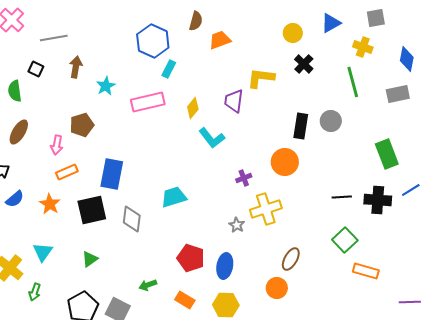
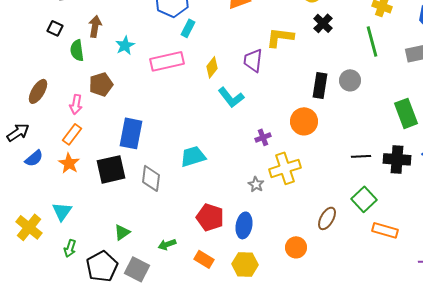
green semicircle: (15, 91) -> (77, 50), moved
orange rectangle: (67, 172) -> (72, 134), moved, turned -30
green triangle: (90, 259) -> (122, 232), moved
brown ellipse: (291, 259) -> (327, 218), moved
green arrow: (35, 292) -> (70, 248), moved

